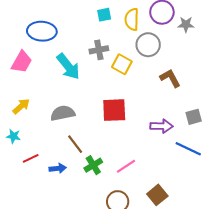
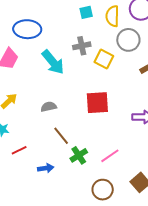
gray semicircle: (63, 113) -> (49, 107), size x0.7
blue arrow: (58, 168) -> (46, 168), moved

